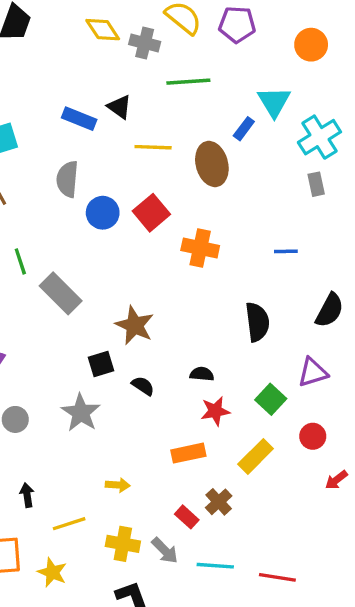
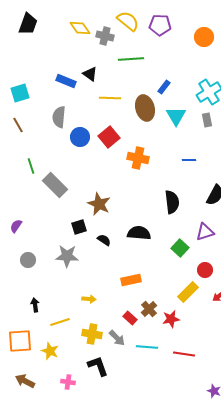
cyan triangle: (274, 102) -> (176, 116), moved
black semicircle: (202, 374) -> (139, 233), size x1.6
red star: (215, 411) -> (171, 319), moved
gray star: (81, 413) -> (67, 256), turned -30
yellow rectangle: (256, 456) -> (188, 292), moved

